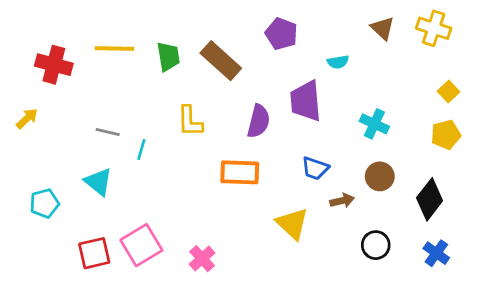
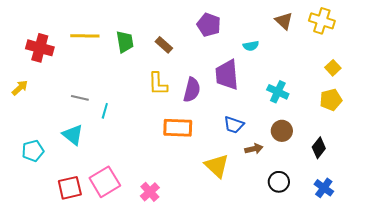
brown rectangle: (221, 61) -> (164, 45), size x0.6
yellow L-shape: (190, 121) -> (158, 84), moved
black diamond: (430, 199) -> (319, 148), size x0.7

